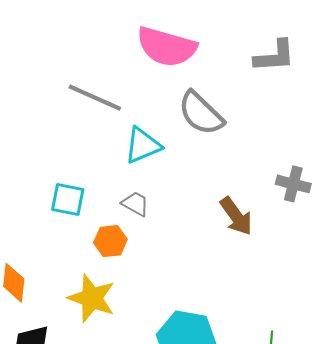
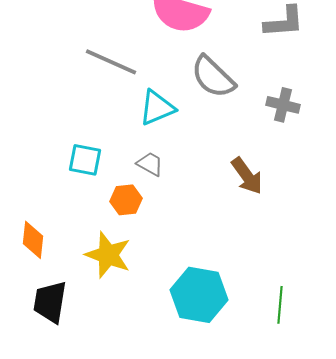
gray cross: (293, 184) -> (283, 105), moved

